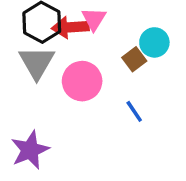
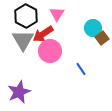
red arrow: (70, 27) -> (43, 34), moved, turned -30
brown square: (134, 59) -> (102, 38), moved

